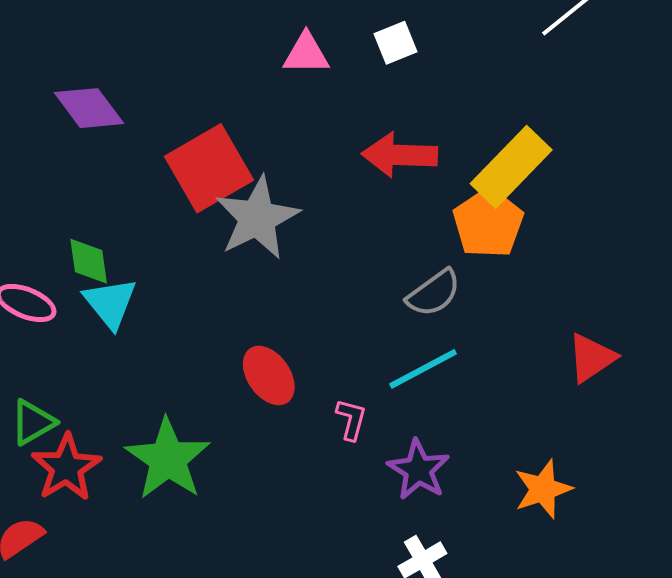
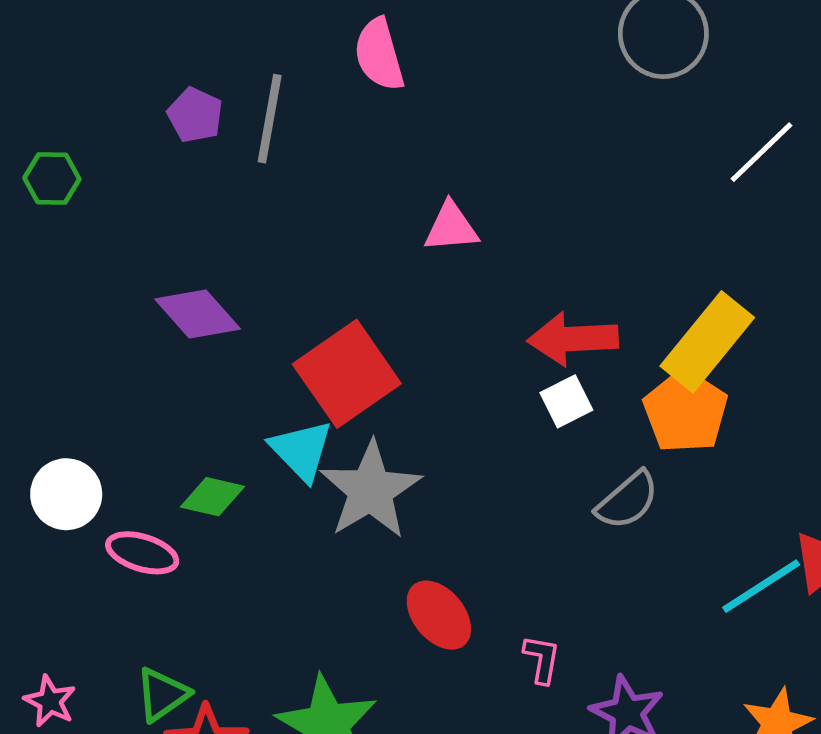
white square: (395, 43) -> (566, 401), moved
gray star: (257, 218) -> (370, 490), moved
green diamond: (89, 261) -> (213, 497), turned -64
cyan triangle: (110, 303) -> (301, 450), moved
cyan line: (423, 369) -> (761, 586), moved

